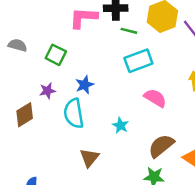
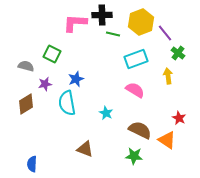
gray semicircle: (17, 45) -> (26, 66), moved
cyan rectangle: (138, 61) -> (136, 59), moved
brown semicircle: (161, 146) -> (140, 130), turned 65
brown triangle: (89, 158) -> (85, 149), moved, turned -48

